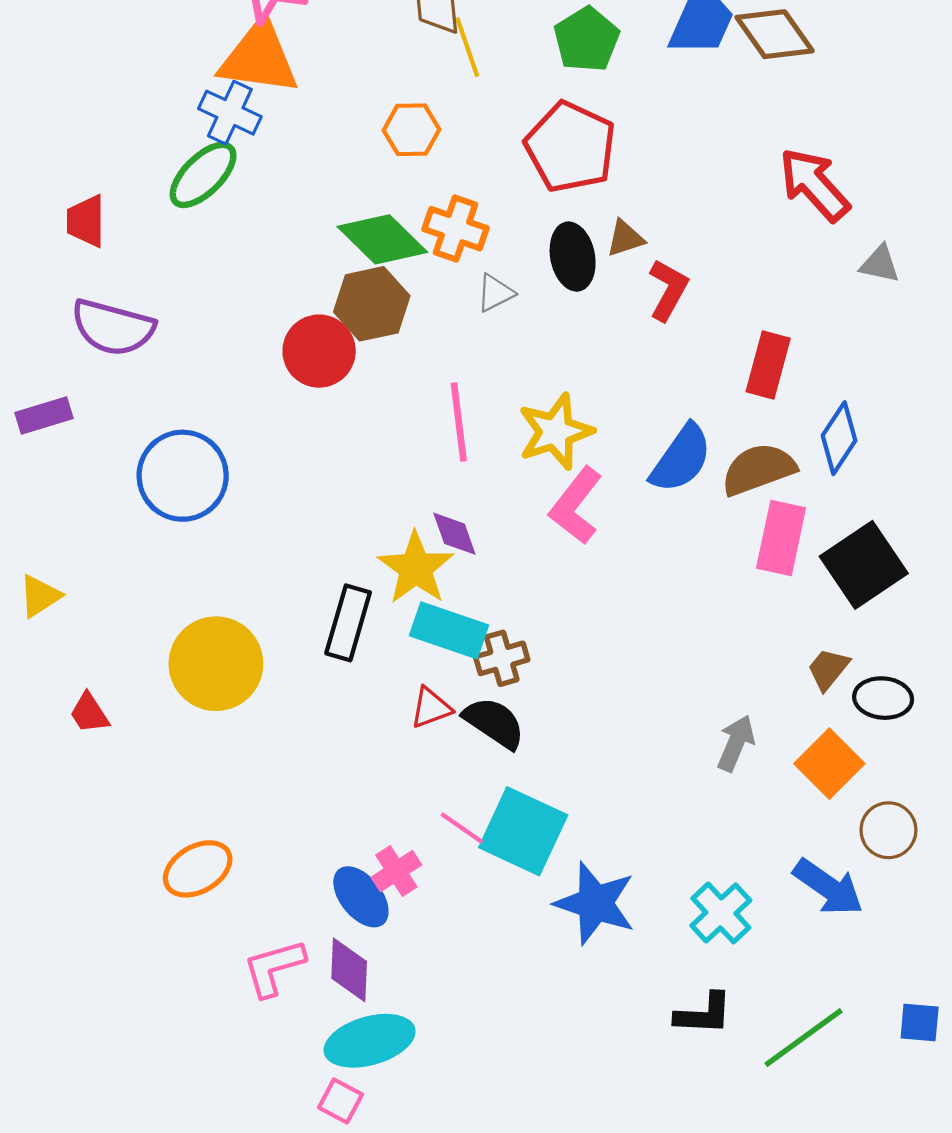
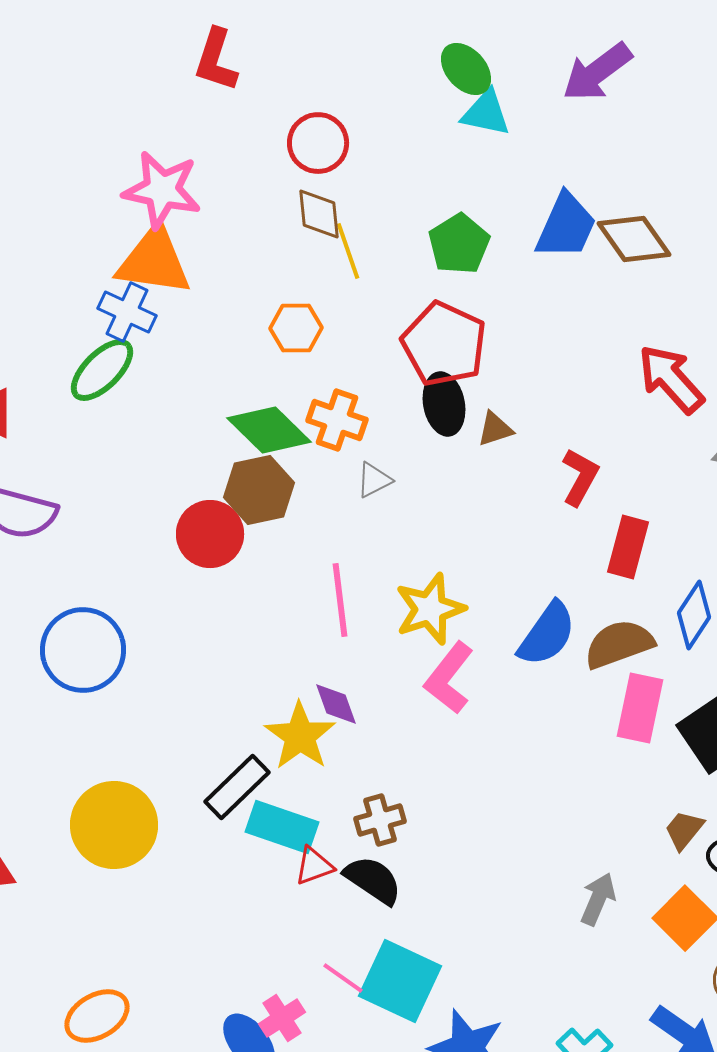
black ellipse: (573, 257) -> (444, 404), moved
red L-shape: (668, 290) -> (580, 477), moved
black rectangle: (348, 623) -> (237, 787), turned 30
cyan rectangle: (449, 630) -> (282, 827), moved

